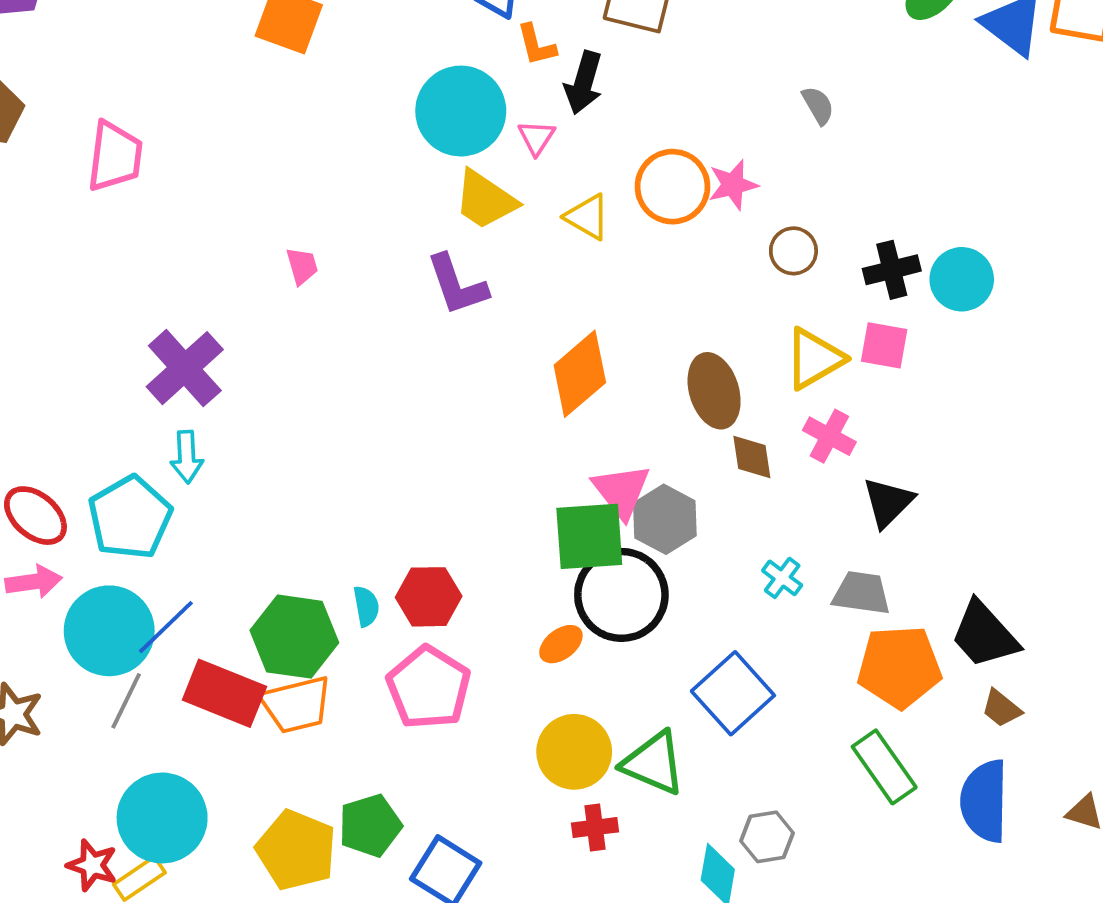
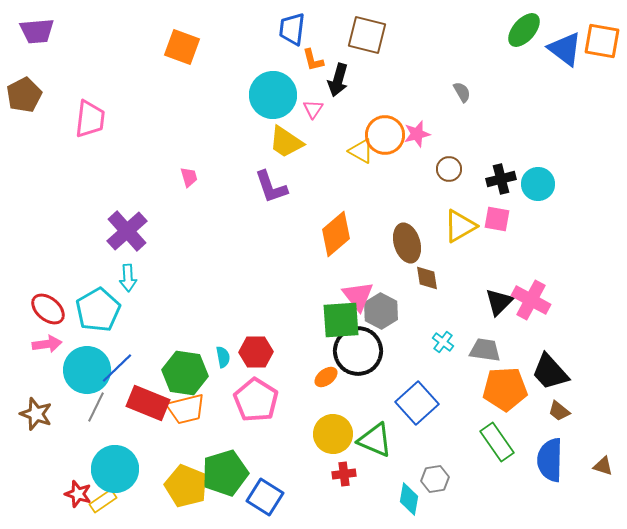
yellow triangle: (587, 217) -> (361, 151), moved
pink cross: (829, 436) -> (531, 300), moved, size x1.4
green pentagon: (370, 826) -> (225, 473), size x1.4

